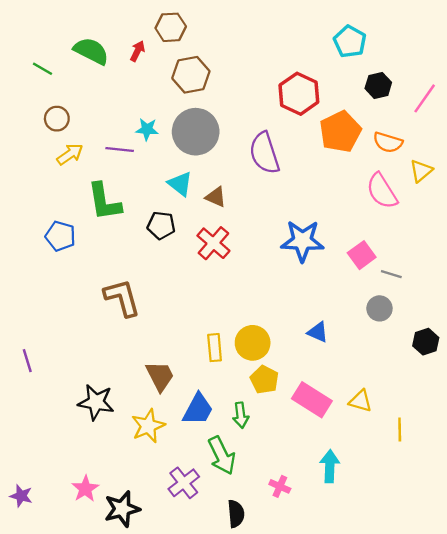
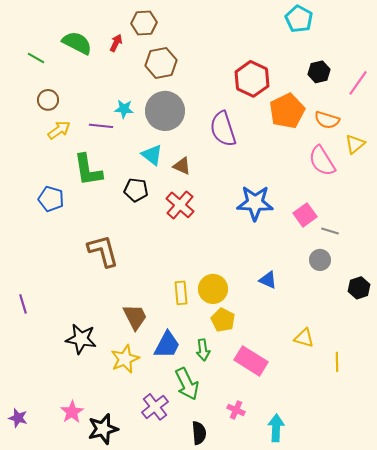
cyan pentagon: (350, 42) -> (299, 19), moved
pink rectangle: (312, 400) -> (251, 361), moved
cyan arrow: (330, 466) -> (276, 428), moved

